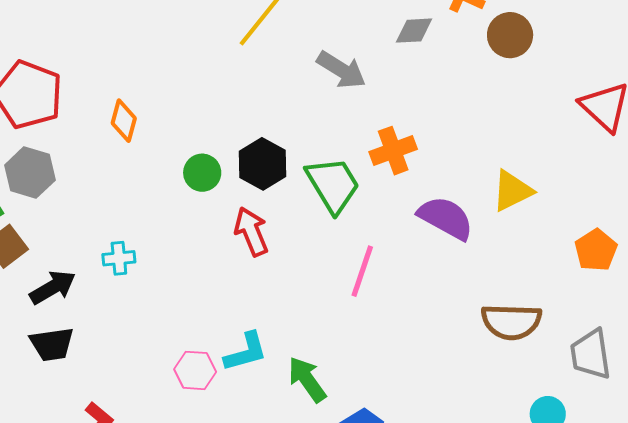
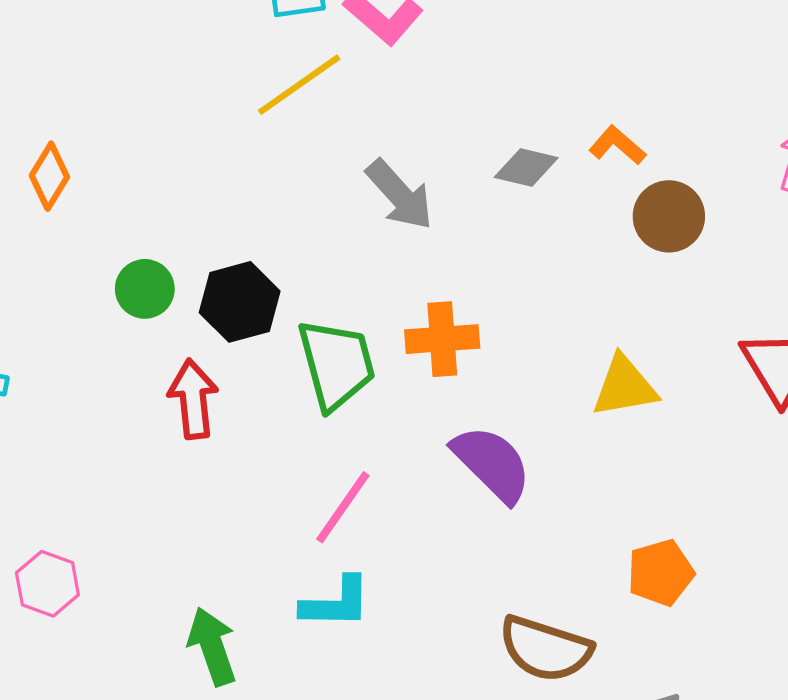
yellow triangle: (512, 191) -> (625, 386), moved
orange pentagon: (596, 250) -> (661, 573), moved
cyan L-shape: (246, 352) -> (336, 603), moved

